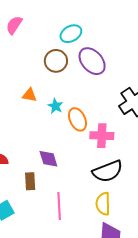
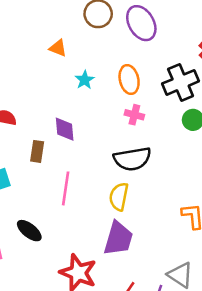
cyan star: (55, 106) -> (85, 80), moved
orange ellipse: (78, 119) -> (129, 79), moved
pink cross: (102, 136) -> (134, 115), size x0.7

